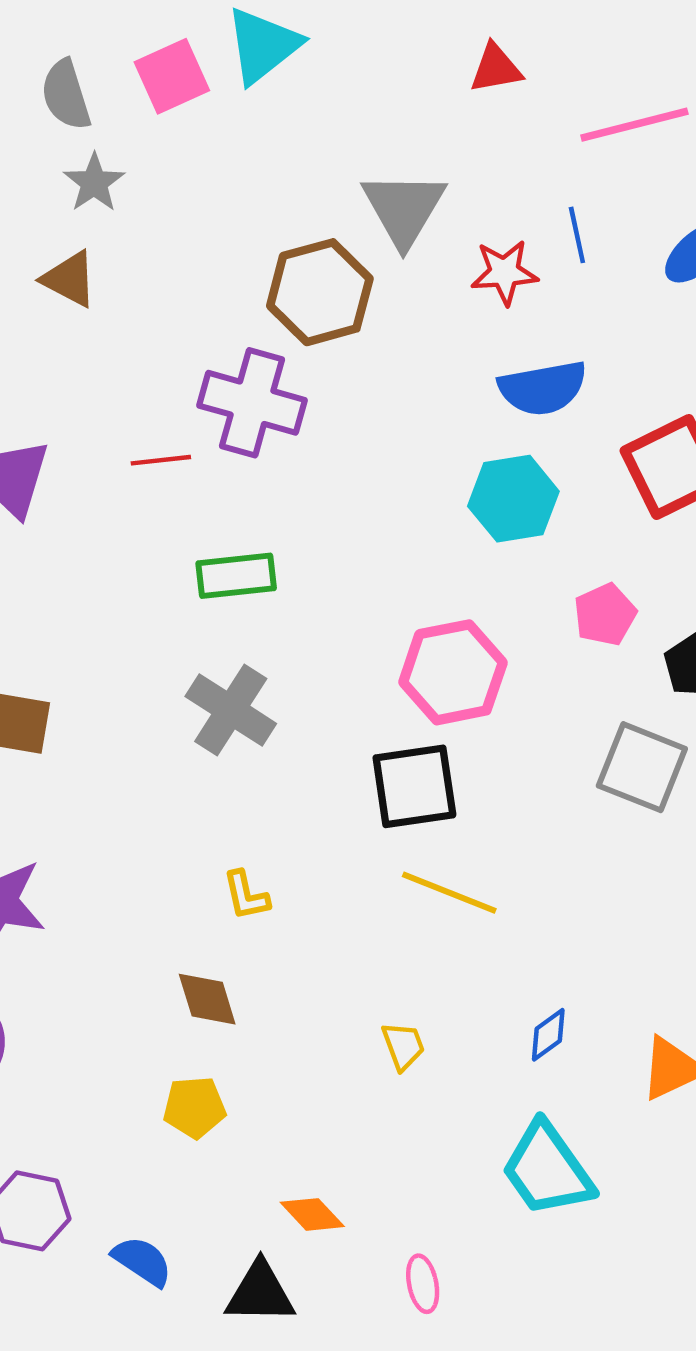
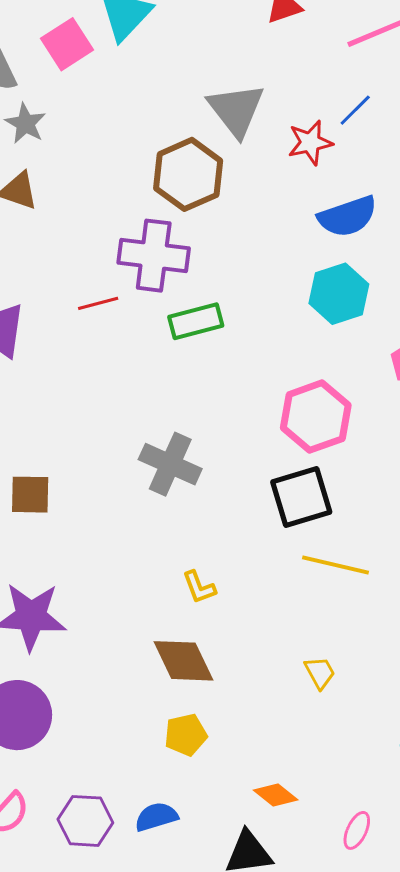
blue line: (577, 235) -> (355, 110), turned 66
green rectangle: (236, 576) -> (196, 321), moved
brown diamond: (207, 999) -> (183, 661), size x1.4
blue semicircle: (142, 1261) -> (156, 817), moved, turned -42
pink ellipse: (423, 1284) -> (357, 830), turned 45

